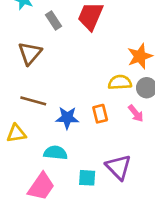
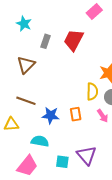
gray rectangle: (54, 20) -> (46, 41), turned 48
yellow semicircle: (120, 82) -> (92, 92), turned 90

